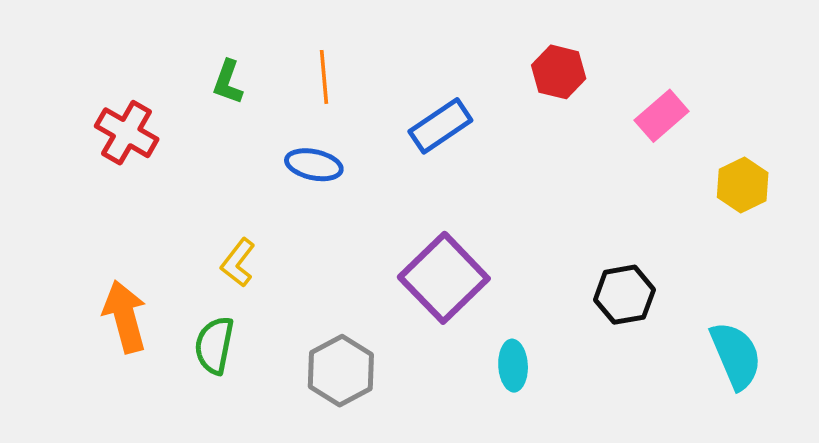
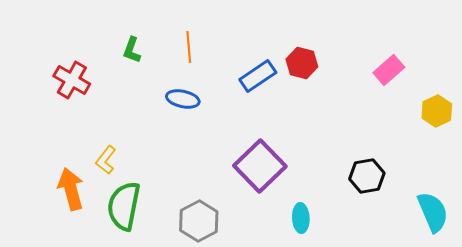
red hexagon: (559, 72) -> (302, 63), moved
yellow L-shape: (238, 263) -> (106, 160), moved
green semicircle: (214, 345) -> (124, 206), size x1.4

